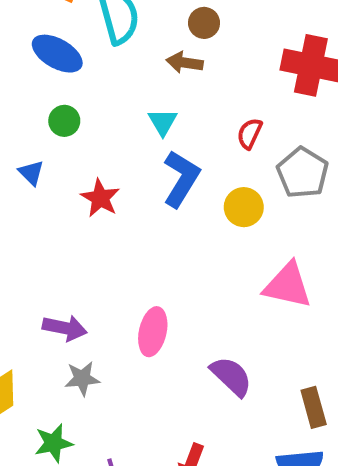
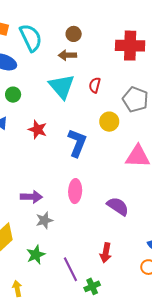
cyan triangle: (163, 122) -> (62, 86), size x1.8
red semicircle: (250, 134) -> (95, 85), moved
blue L-shape: (181, 179) -> (77, 143), moved

